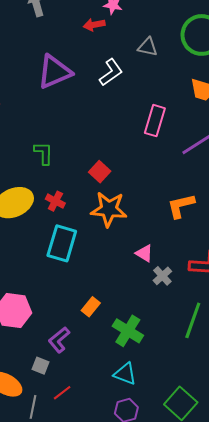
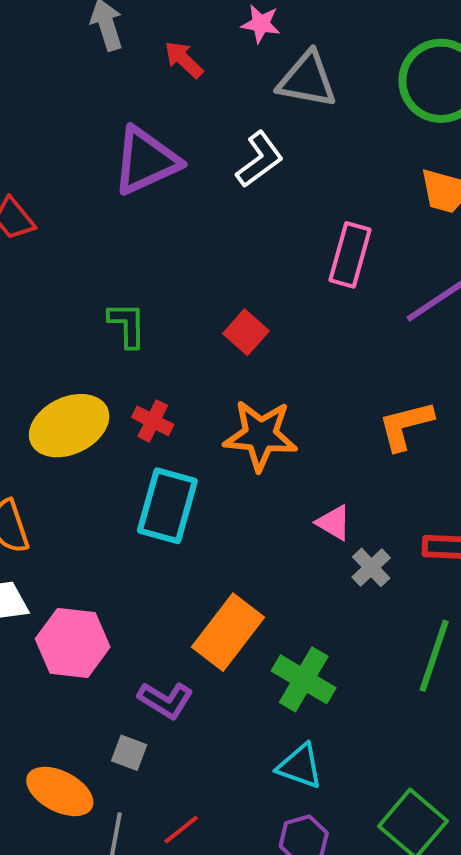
red arrow: (94, 25) -> (184, 60), moved, turned 55
gray triangle: (148, 47) -> (307, 80), moved, size x1.5
red square: (100, 172) -> (246, 332), moved
orange rectangle: (91, 307) -> (228, 632), size x1.8
purple L-shape: (59, 340) -> (166, 700), turned -108
red line: (62, 393) -> (181, 830), moved

